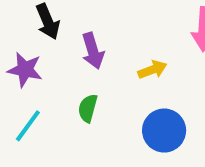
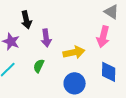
yellow arrow: (152, 70) -> (74, 52), size x1.5

